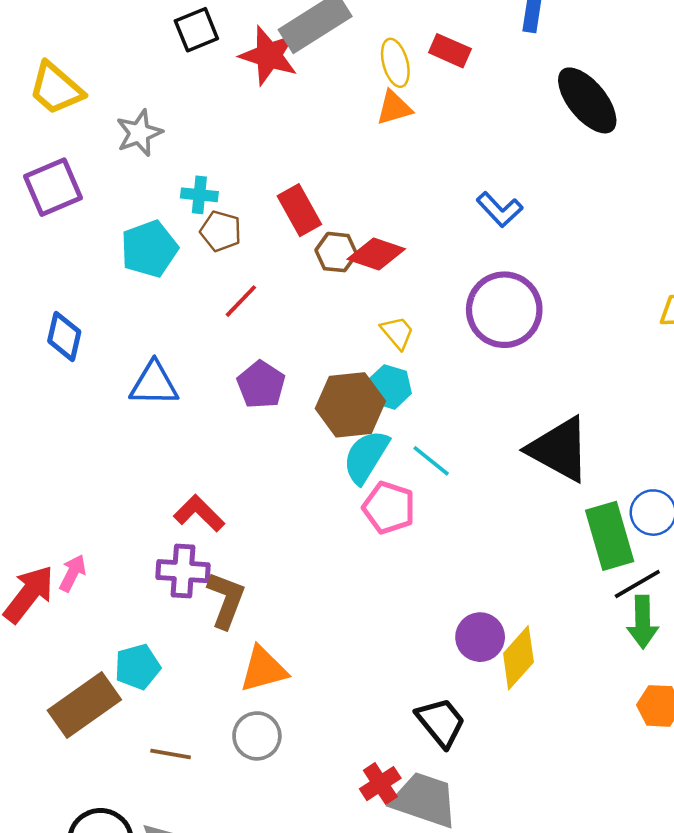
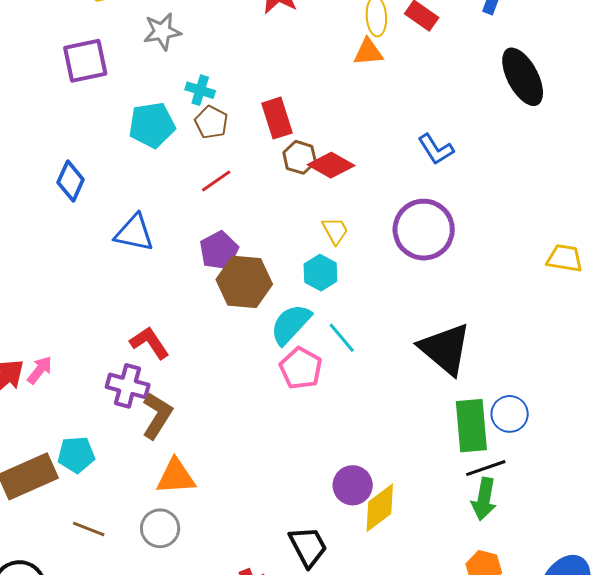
brown hexagon: (350, 405) -> (244, 282), moved

